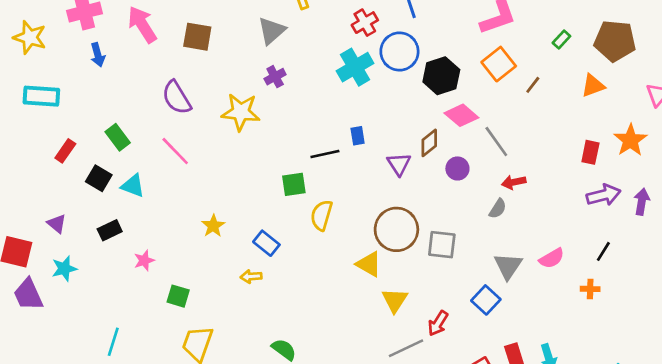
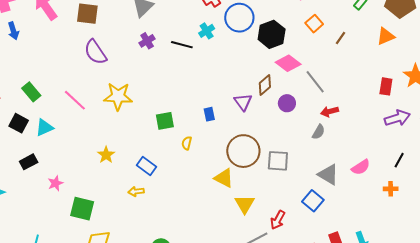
orange square: (499, 64) -> (314, 24), size x0.7
cyan cross: (355, 67) -> (207, 31), size x0.6
purple semicircle: (176, 98) -> (95, 52), moved
yellow star: (241, 112) -> (118, 96), moved
blue rectangle: (358, 136) -> (209, 114), moved
black line: (325, 154) -> (182, 45), moved, turned 30
cyan triangle: (133, 186) -> (44, 128), turned -42
yellow semicircle: (322, 215) -> (187, 143), size x0.6
gray triangle: (508, 266) -> (328, 175), turned -30
green square: (178, 296) -> (82, 209), size x1.4

